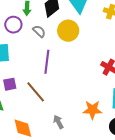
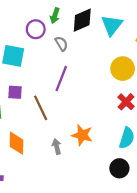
yellow circle: (68, 31) -> (123, 69), moved
orange star: (92, 110) -> (82, 135), moved

